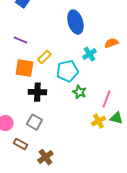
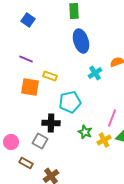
yellow rectangle: (44, 57) -> (50, 76), turned 64
cyan pentagon: (67, 71) -> (70, 102), moved
black cross: (37, 92) -> (51, 123), moved
green star: (79, 92) -> (85, 132), moved

